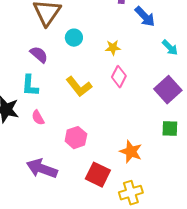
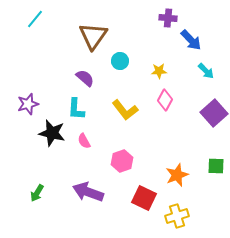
cyan arrow: (170, 48) -> (206, 71), moved
green square: (170, 129) -> (216, 166), moved
orange star: (131, 152) -> (177, 175), turned 30

